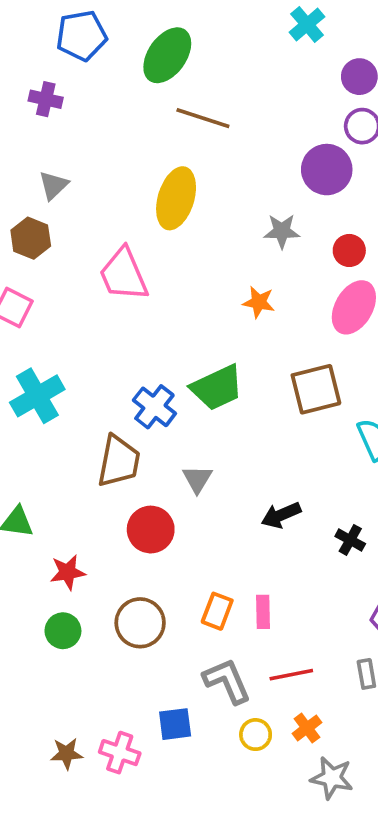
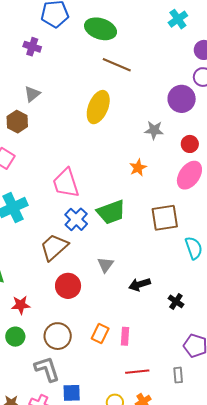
green ellipse: (167, 55) -> (101, 29), turned 68
pink trapezoid: (124, 274) -> (66, 183), moved
orange star: (259, 302) -> (138, 168), turned 30
brown trapezoid: (119, 461) -> (54, 247), turned -148
gray triangle: (197, 479) -> (105, 265), moved
gray L-shape: (227, 681) -> (47, 369), moved

